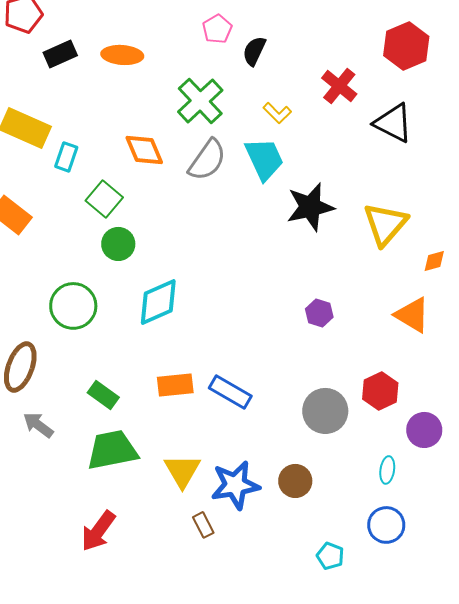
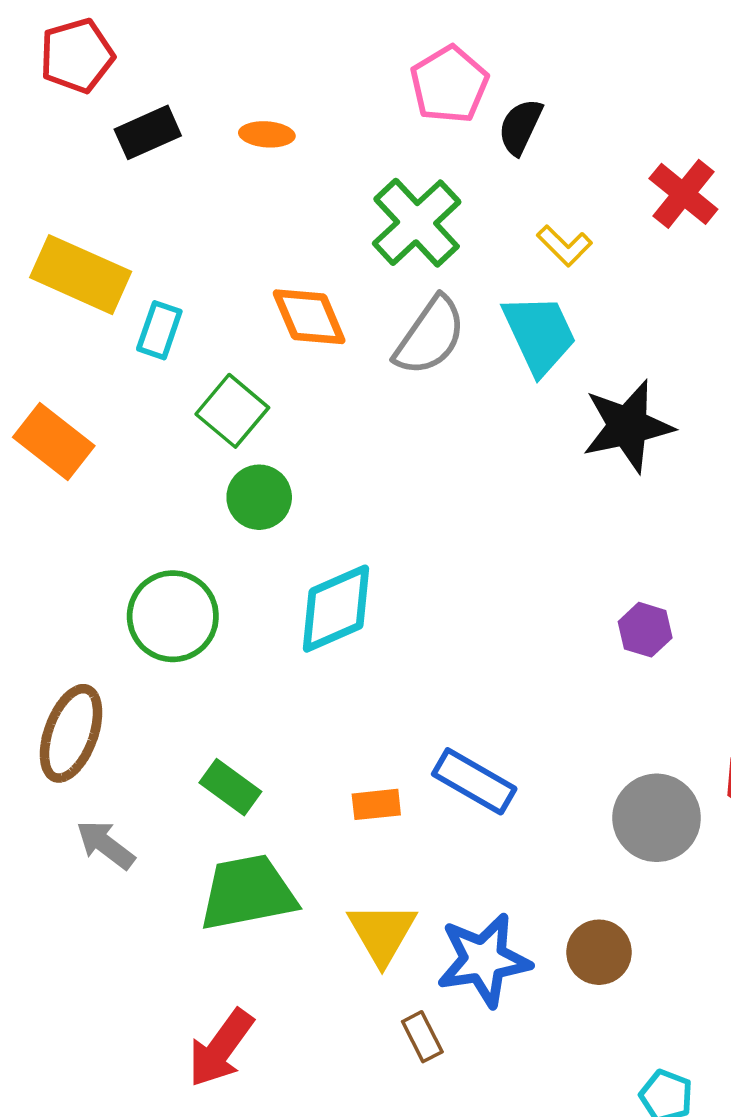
pink pentagon: (217, 29) -> (449, 84), size x1.4
orange ellipse: (122, 55) -> (267, 134), size x0.7
orange rectangle: (175, 385) -> (376, 804), moved, size x0.7

